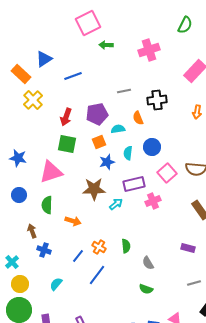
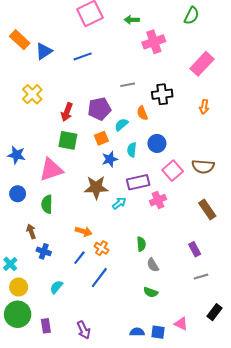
green arrow: (106, 45) -> (132, 20), moved
orange rectangle: (21, 74) -> (20, 40), moved
blue line: (73, 76) -> (83, 56), moved
cyan semicircle: (118, 129) -> (121, 125), turned -32
orange arrow: (73, 221) -> (84, 231), moved
green semicircle: (126, 246) -> (141, 244), moved
purple rectangle: (188, 248) -> (195, 249), turned 48
gray line: (194, 283) -> (201, 277), moved

